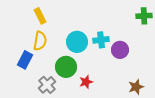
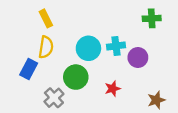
green cross: (144, 16) -> (152, 18), moved
red star: (86, 82) -> (113, 89), moved

